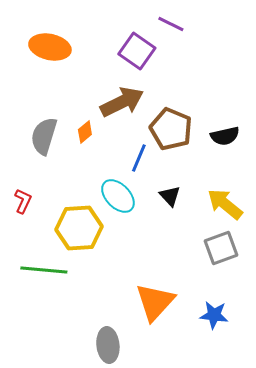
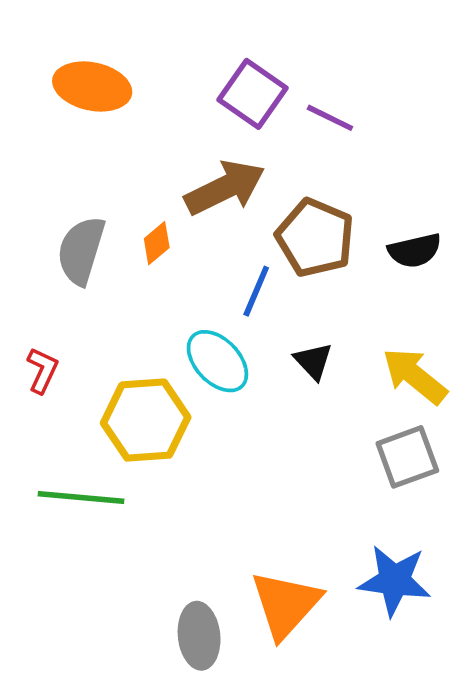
purple line: (171, 24) -> (330, 118), moved
orange triangle: (155, 302) -> (286, 604), moved
blue star: (214, 315) -> (394, 580), size x1.4

